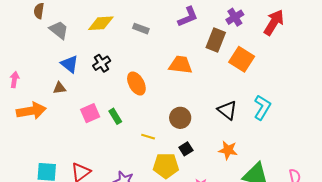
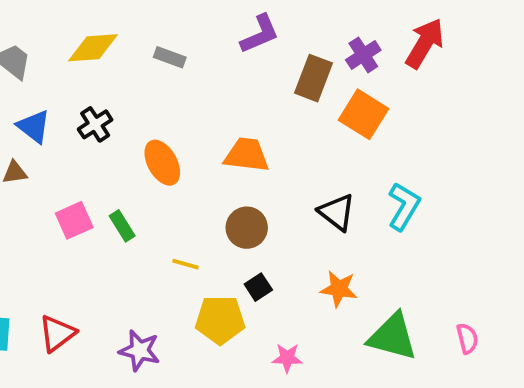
purple cross: (235, 17) -> (363, 55), moved
orange trapezoid: (181, 65) -> (247, 155), moved

